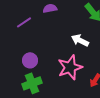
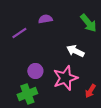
purple circle: (30, 60) -> (35, 71), moved

